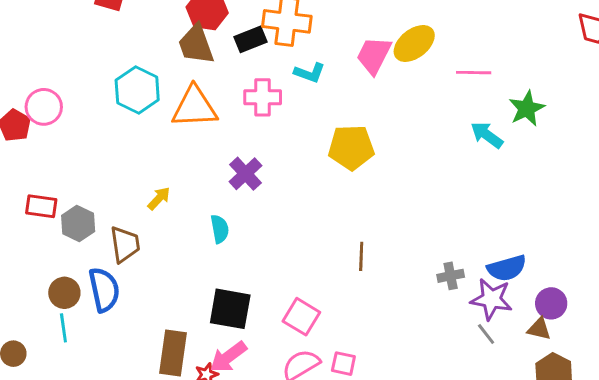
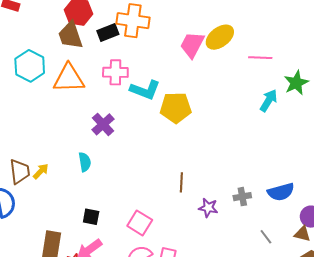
cyan L-shape: (310, 73) -> (145, 90), moved, size x1.4
cyan arrow: (487, 135) -> (269, 100), turned 85
yellow arrow: (159, 198) -> (41, 171), moved
purple star: (491, 299) -> (208, 208), moved, size x0.7
black square: (230, 309) -> (91, 217), size x0.6

